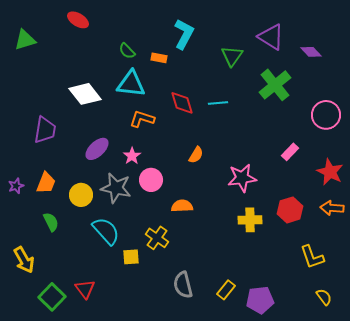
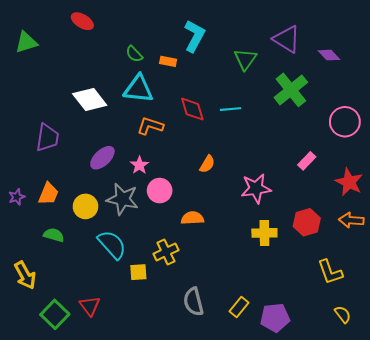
green semicircle: (51, 222) -> (54, 235), turned -48
yellow cross: (157, 238) -> (166, 252), turned 30

